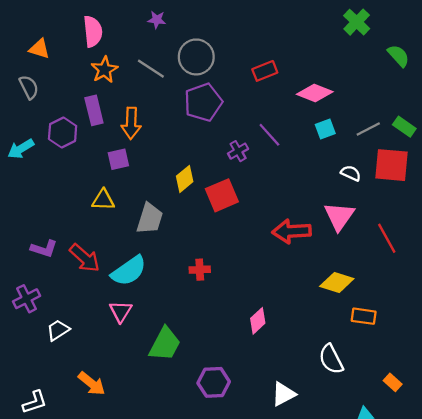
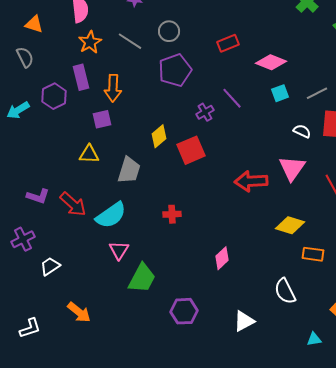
gray circle: (196, 57) -> (169, 31), size x0.7
pink triangle: (121, 311) -> (119, 250), moved

